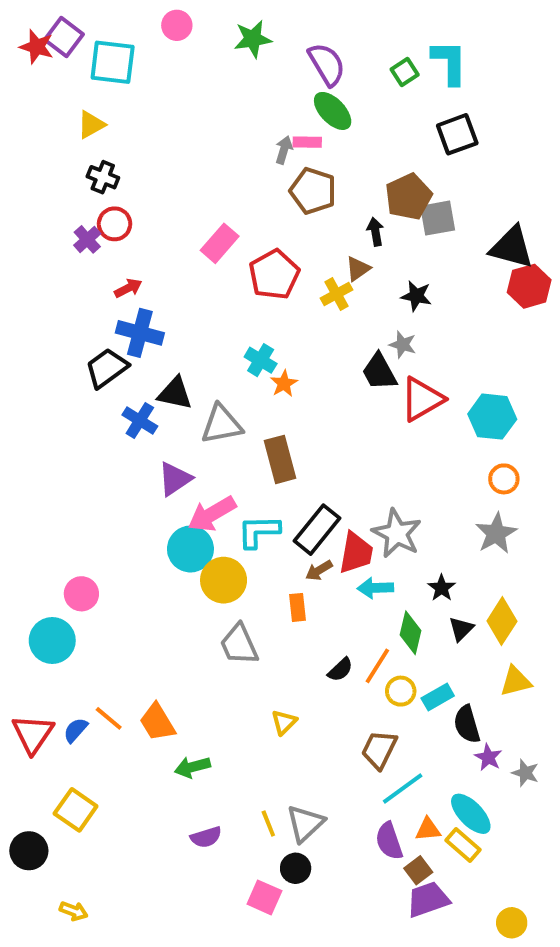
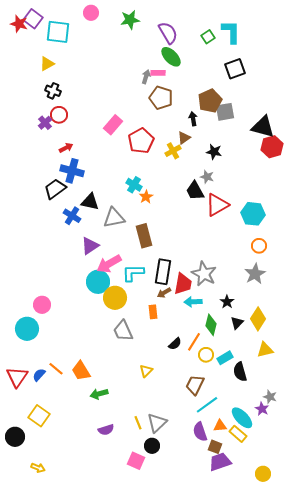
black rectangle: (317, 530) -> (163, 272), turned -30
purple star: (488, 757) -> (262, 409), moved
brown square: (418, 870) -> (215, 447), turned -32

